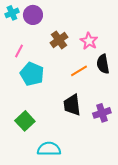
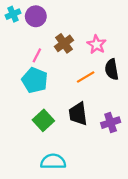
pink line: (19, 51) -> (37, 55), moved
green square: (25, 121) -> (43, 120), moved

